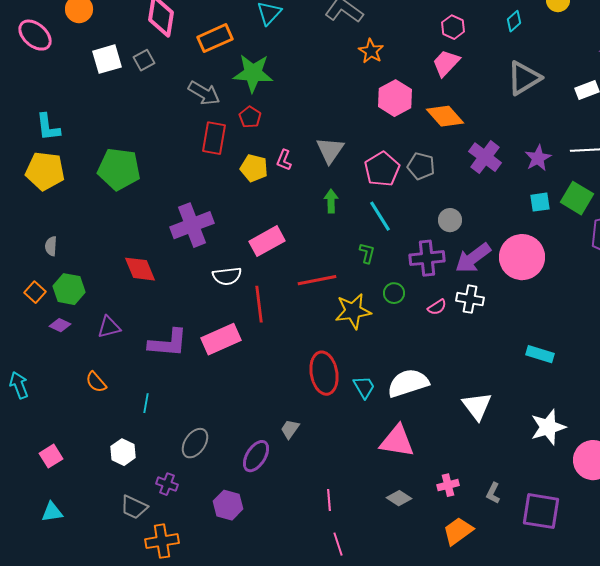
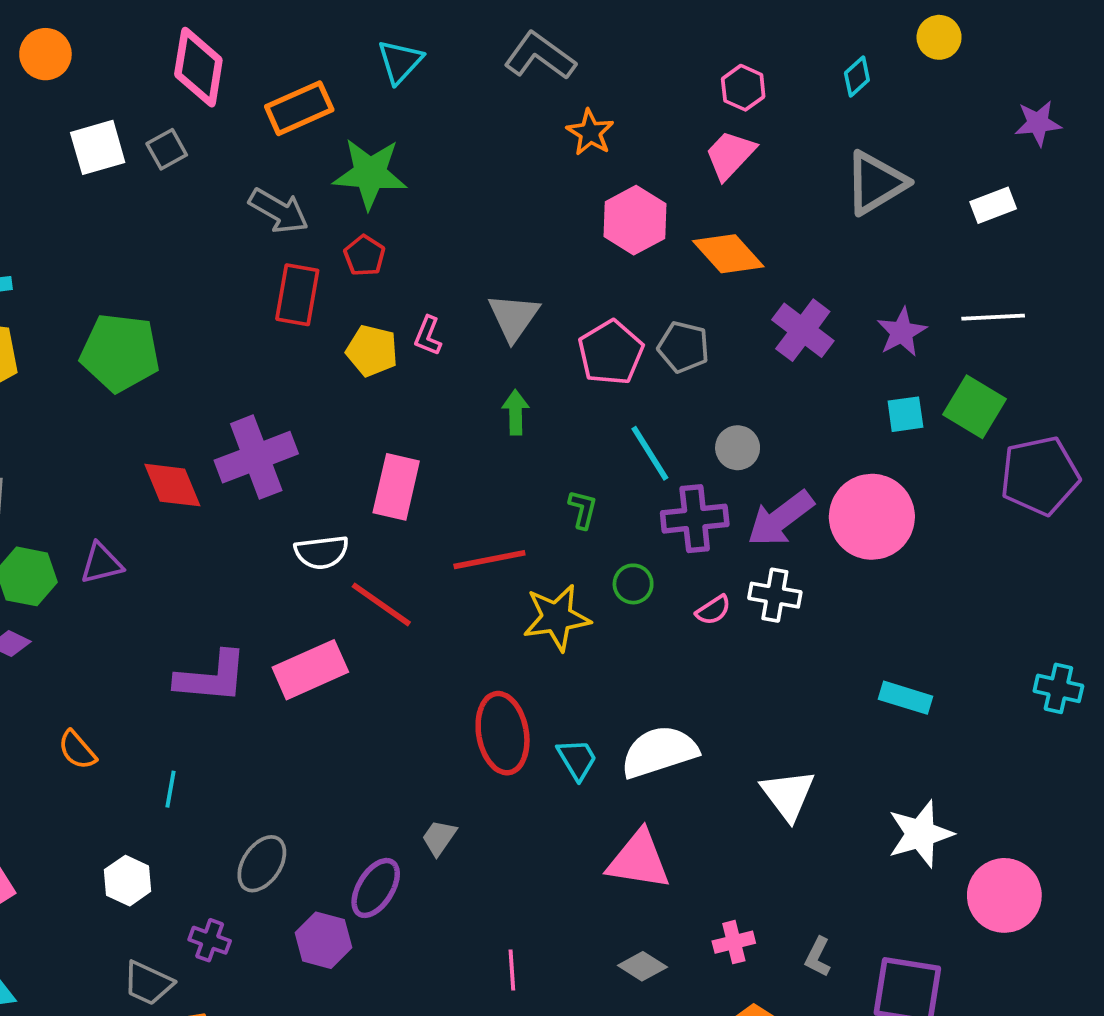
cyan line: (380, 216) -> (650, 453), moved
pink rectangle: (267, 241) -> (396, 487), turned -48
red diamond: (140, 269) -> (172, 485), moved
red line: (259, 304) -> (381, 604), turned -48
purple triangle: (109, 327) -> (101, 563), moved
purple hexagon: (228, 505) -> (323, 940), moved

